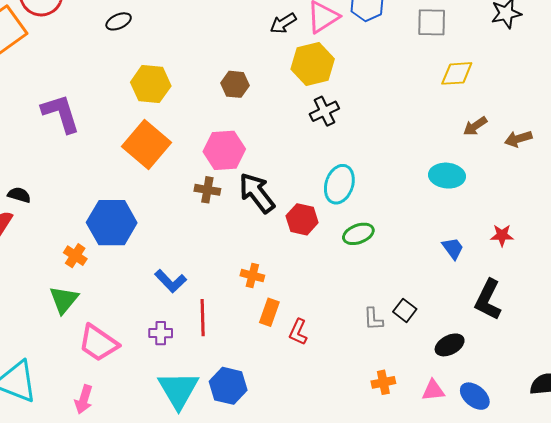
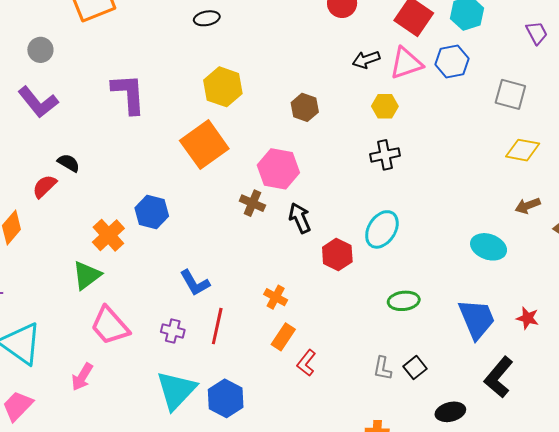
yellow hexagon: (313, 64) -> (385, 106), size x0.6
black arrow: (257, 193) -> (300, 218), size x0.7
blue hexagon: (112, 223) -> (152, 212), size x0.7
green ellipse: (358, 234) -> (404, 301), moved
blue trapezoid: (453, 248) -> (477, 319), size x1.8
orange cross: (75, 256) -> (108, 235), size x1.4

